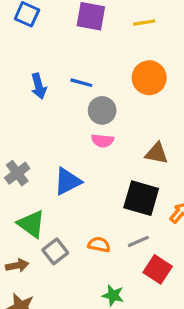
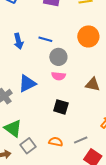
blue triangle: (68, 181) -> (27, 84), moved
black square: (141, 198) -> (61, 107), moved, size x0.7

